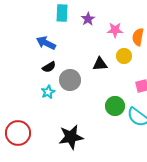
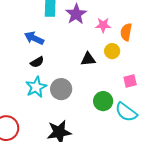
purple star: (88, 19) -> (76, 14), size x1.5
gray circle: (70, 80) -> (61, 89), moved
cyan star: (48, 92) -> (36, 87), size x1.5

